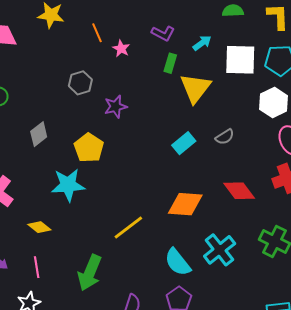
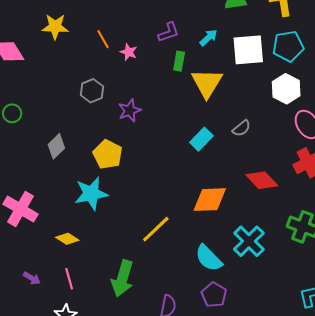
purple L-shape: (163, 33) -> (169, 32), turned -40

